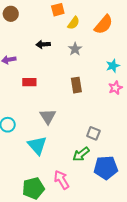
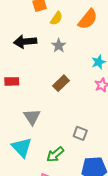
black arrow: (43, 44) -> (25, 42), size x1.5
brown rectangle: (76, 85) -> (61, 83), turned 56
green arrow: (81, 154) -> (55, 154), moved

